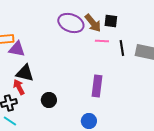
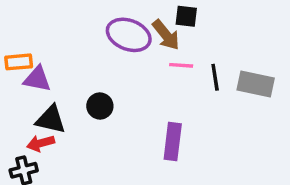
black square: (111, 21) -> (186, 16), moved
red arrow: (19, 87) -> (41, 143), turned -77
black circle: (49, 100) -> (100, 106), moved

